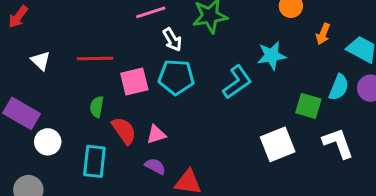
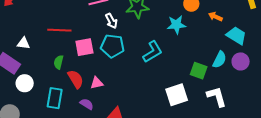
orange arrow: (323, 34) -> (215, 17), moved, turned 88
cyan star: (272, 56) -> (176, 25), moved
white triangle: (41, 61) -> (23, 43), moved, turned -40
purple semicircle: (155, 166) -> (87, 104), moved

